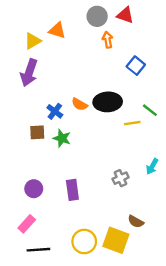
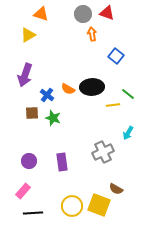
orange triangle: (57, 30) -> (41, 14), moved
purple arrow: (29, 73) -> (25, 75), moved
cyan arrow: (152, 166) -> (128, 133), moved
gray cross: (121, 178) -> (103, 152), size x1.5

